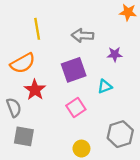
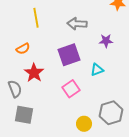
orange semicircle: (23, 63) -> (23, 49), size x0.6
yellow circle: (81, 149) -> (84, 124), moved

